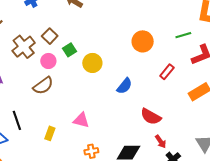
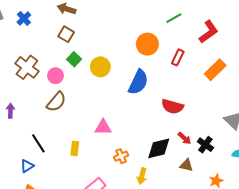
green line: (183, 35) -> (174, 18), moved
brown square: (50, 36) -> (66, 34), moved
orange circle: (143, 41) -> (147, 44), moved
blue semicircle: (124, 86) -> (138, 82), size x1.4
red arrow: (161, 141) -> (185, 138), moved

